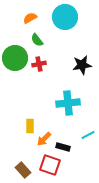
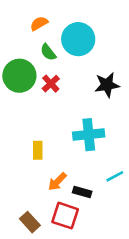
cyan circle: (65, 17) -> (78, 39), moved
red cross: (39, 64) -> (51, 84), turned -32
yellow rectangle: (30, 126) -> (38, 150), moved

